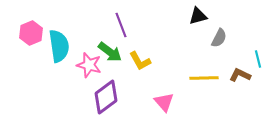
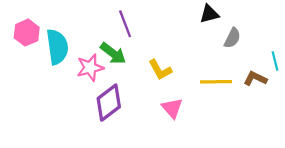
yellow L-shape: (140, 61) -> (160, 70), moved
pink star: (89, 65) -> (90, 68), turned -30

